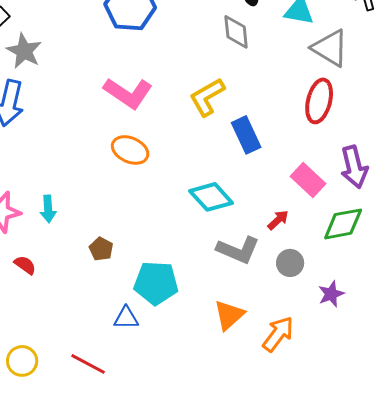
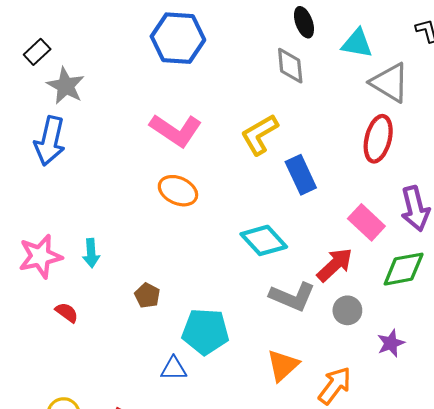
red arrow: (278, 220) -> (335, 265), size x1.6

